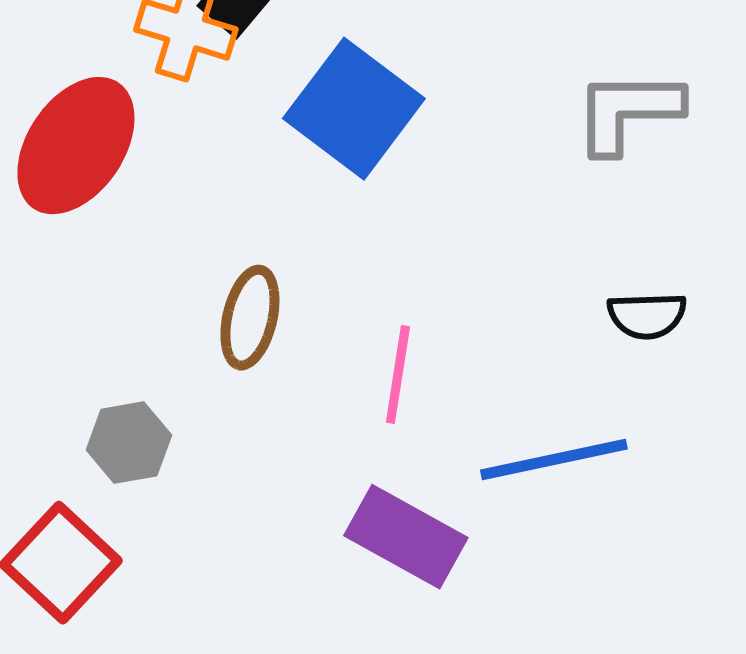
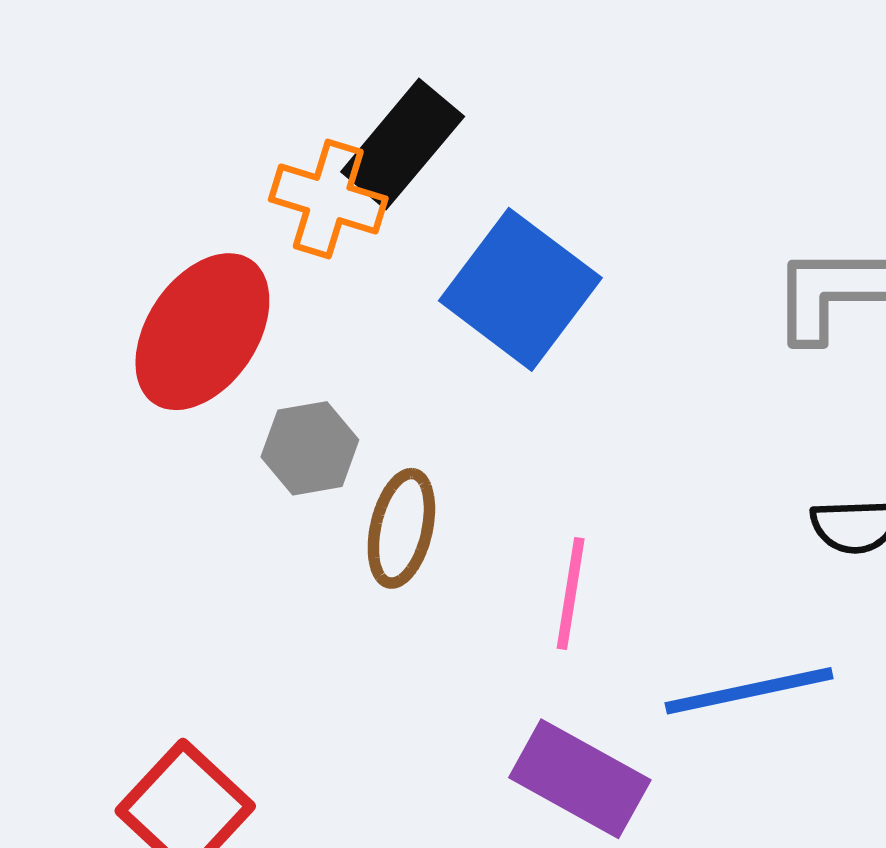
gray hexagon: (129, 443) -> (310, 448), moved

